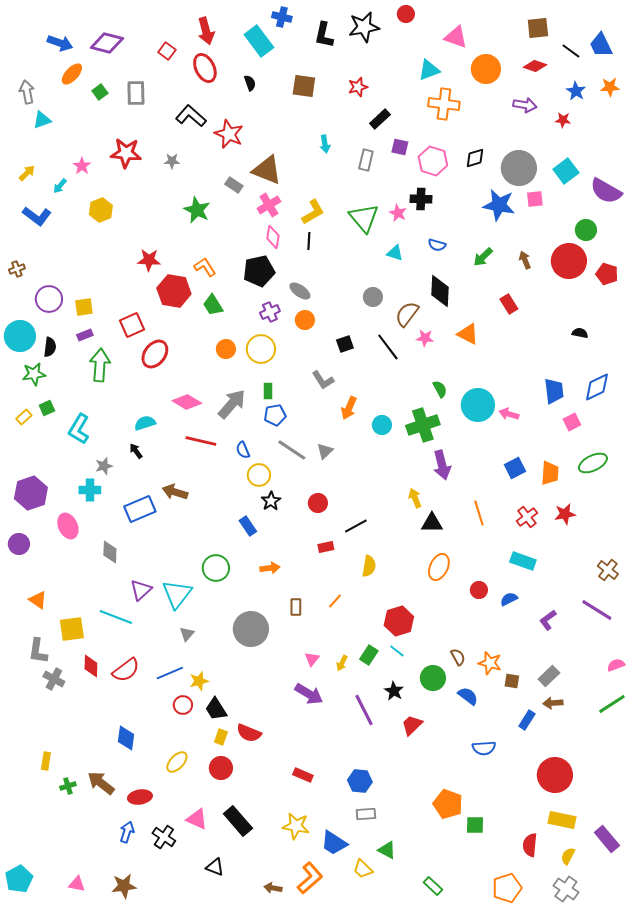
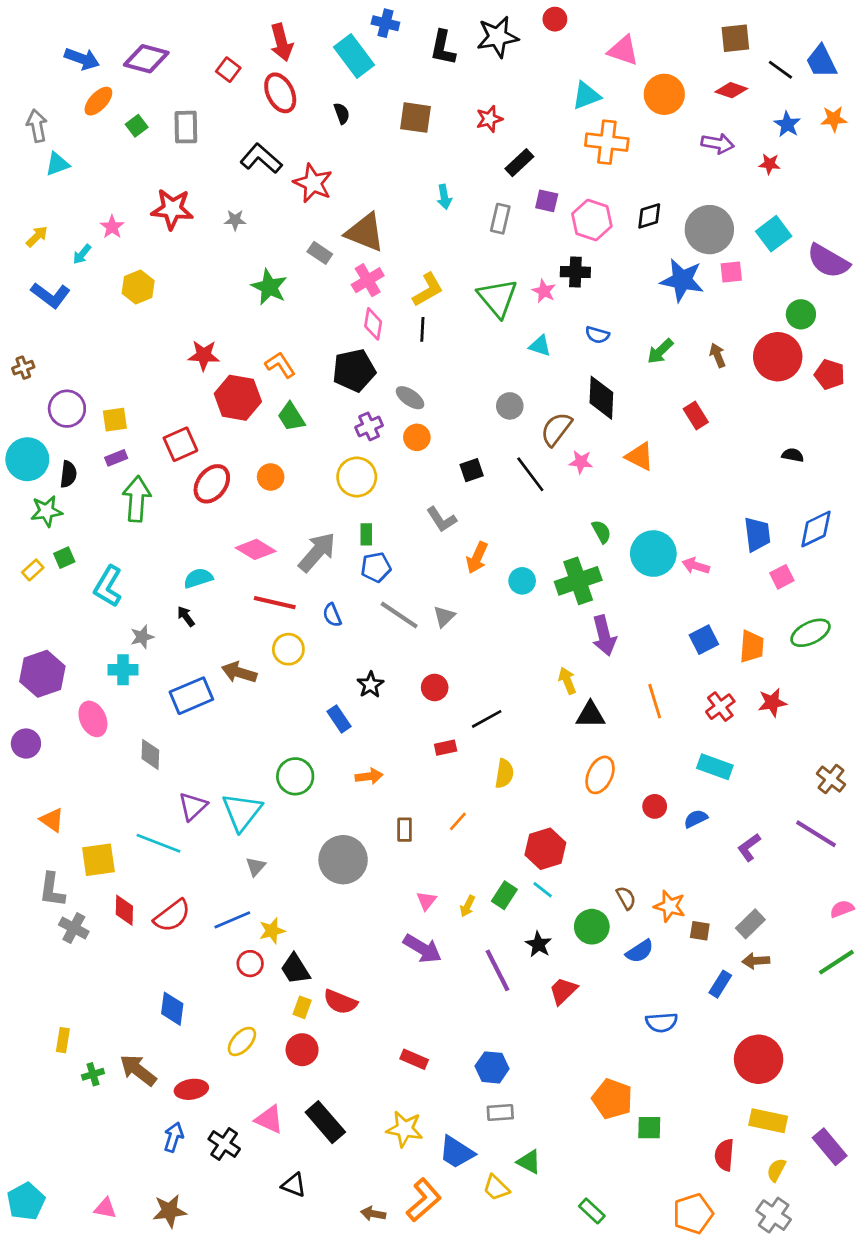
orange circle: (226, 349) -> (271, 477), moved
yellow circle: (259, 475) -> (288, 649), moved
blue semicircle: (468, 696) -> (640, 951), turned 110

